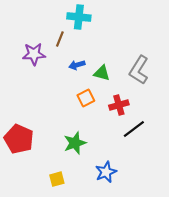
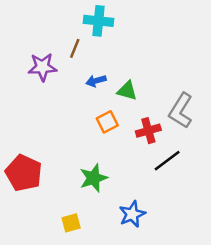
gray L-shape: (139, 70) -> (181, 111), moved

